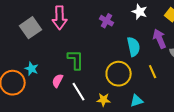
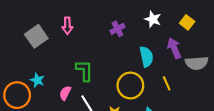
pink arrow: (60, 18) -> (67, 26), size x0.7
purple cross: (107, 21) -> (118, 29), turned 32

